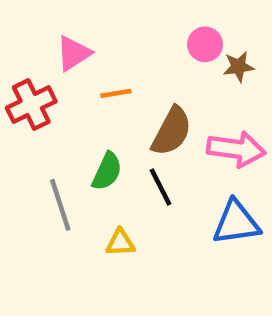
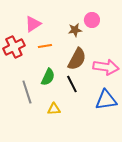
brown star: (238, 67) -> (75, 30), moved
orange line: (116, 93) -> (45, 46), moved

